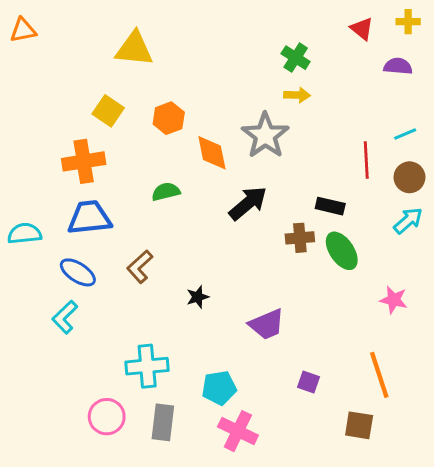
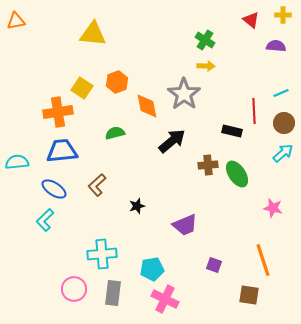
yellow square: (108, 111) -> (82, 88), moved
black rectangle: (330, 206) -> (232, 131), moved

